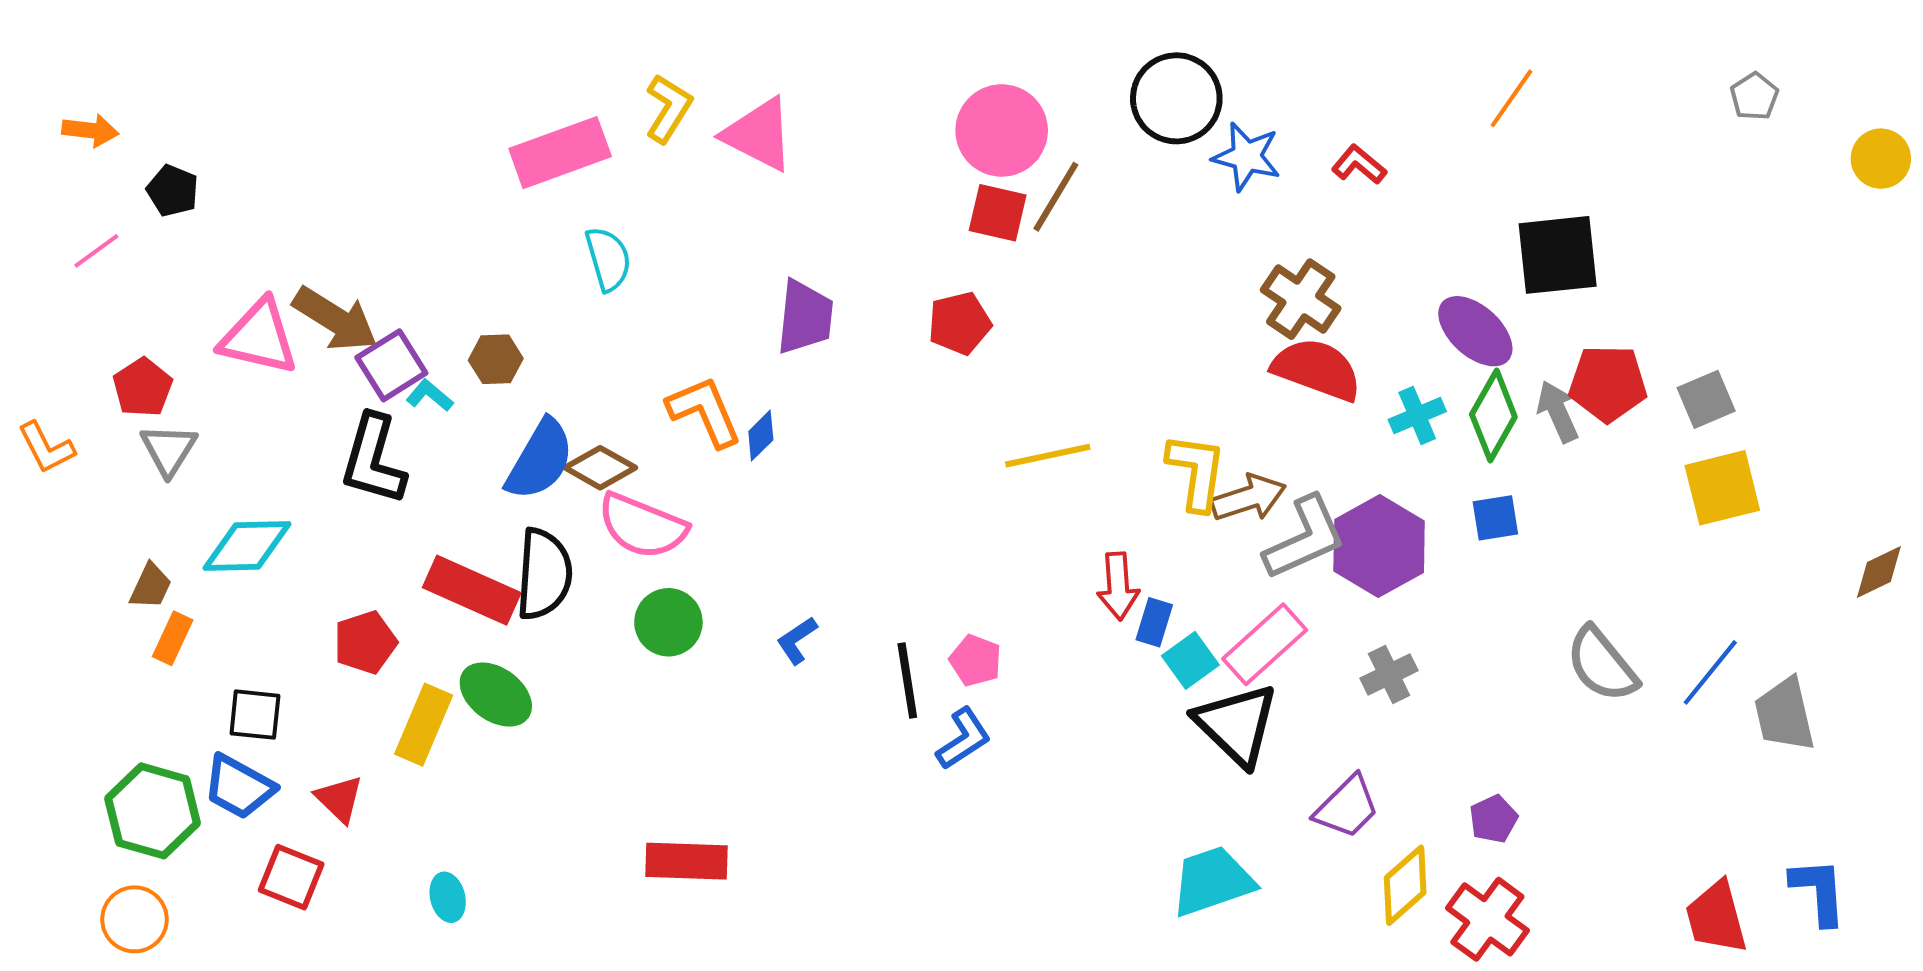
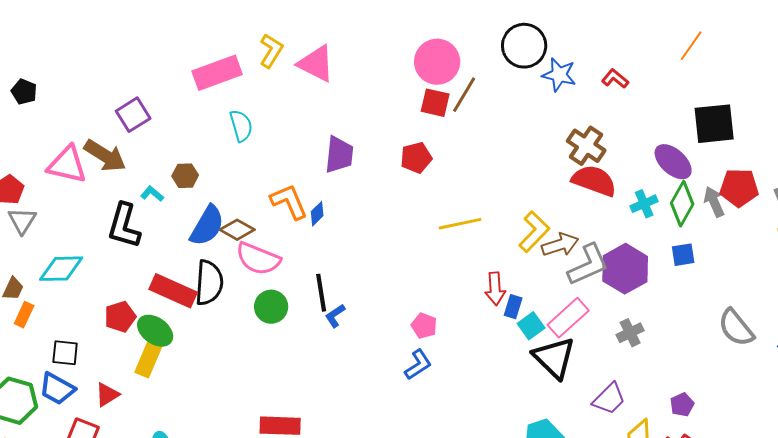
purple square: (391, 365) -> (133, 115), moved
yellow L-shape: (1196, 472) -> (534, 232), turned 36
black line: (907, 680) -> (321, 293), moved
green ellipse: (496, 695) -> (155, 331), moved
red triangle: (339, 799) -> (107, 395), turned 44

